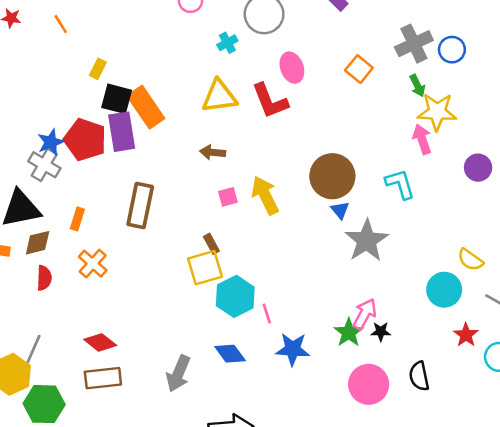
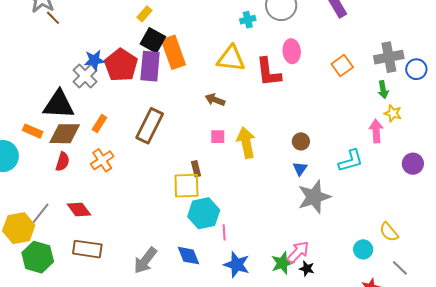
yellow star: (437, 112) -> (393, 113), size x0.6
brown circle: (332, 176) -> (301, 141), size x0.5
cyan L-shape: (400, 184) -> (351, 161), turned 76
brown diamond: (38, 243) -> (65, 134), size x1.4
cyan circle: (444, 290) -> (363, 249), size x0.7
red diamond: (100, 342) -> (79, 209), moved

